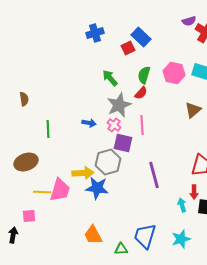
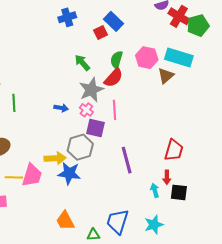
red semicircle: (141, 93) -> (114, 78), size x1.5
brown triangle: (193, 110) -> (166, 76), moved
green line: (48, 129) -> (14, 103), moved

